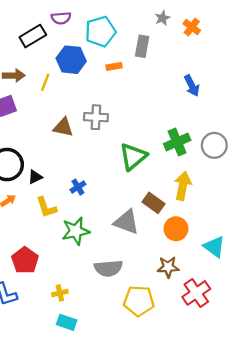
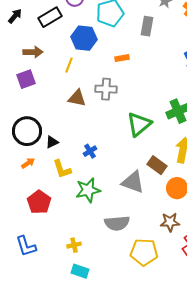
orange rectangle: (114, 66) -> (122, 58), moved
yellow line: (45, 82) -> (69, 65), moved
red pentagon: (25, 260) -> (39, 202), moved

